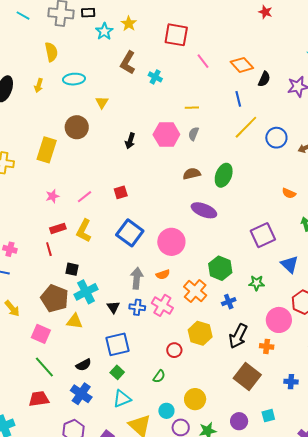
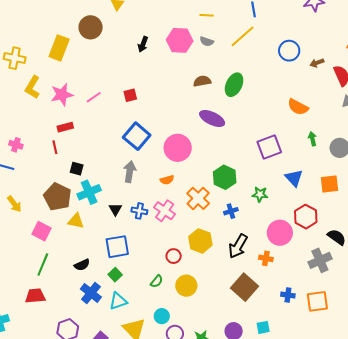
yellow line: (246, 127) -> (242, 36), moved
gray semicircle: (194, 134) -> (207, 41), turned -96
orange semicircle: (289, 193) -> (298, 107), size x1.5
pink star: (52, 196) -> (62, 95), size x1.6
yellow L-shape: (84, 231) -> (32, 87), moved
gray arrow: (137, 278) -> (130, 172), moved
green line: (44, 367) -> (43, 265), turned 60
blue cross: (81, 394) -> (91, 293), moved
yellow circle: (195, 399) -> (186, 286), moved

